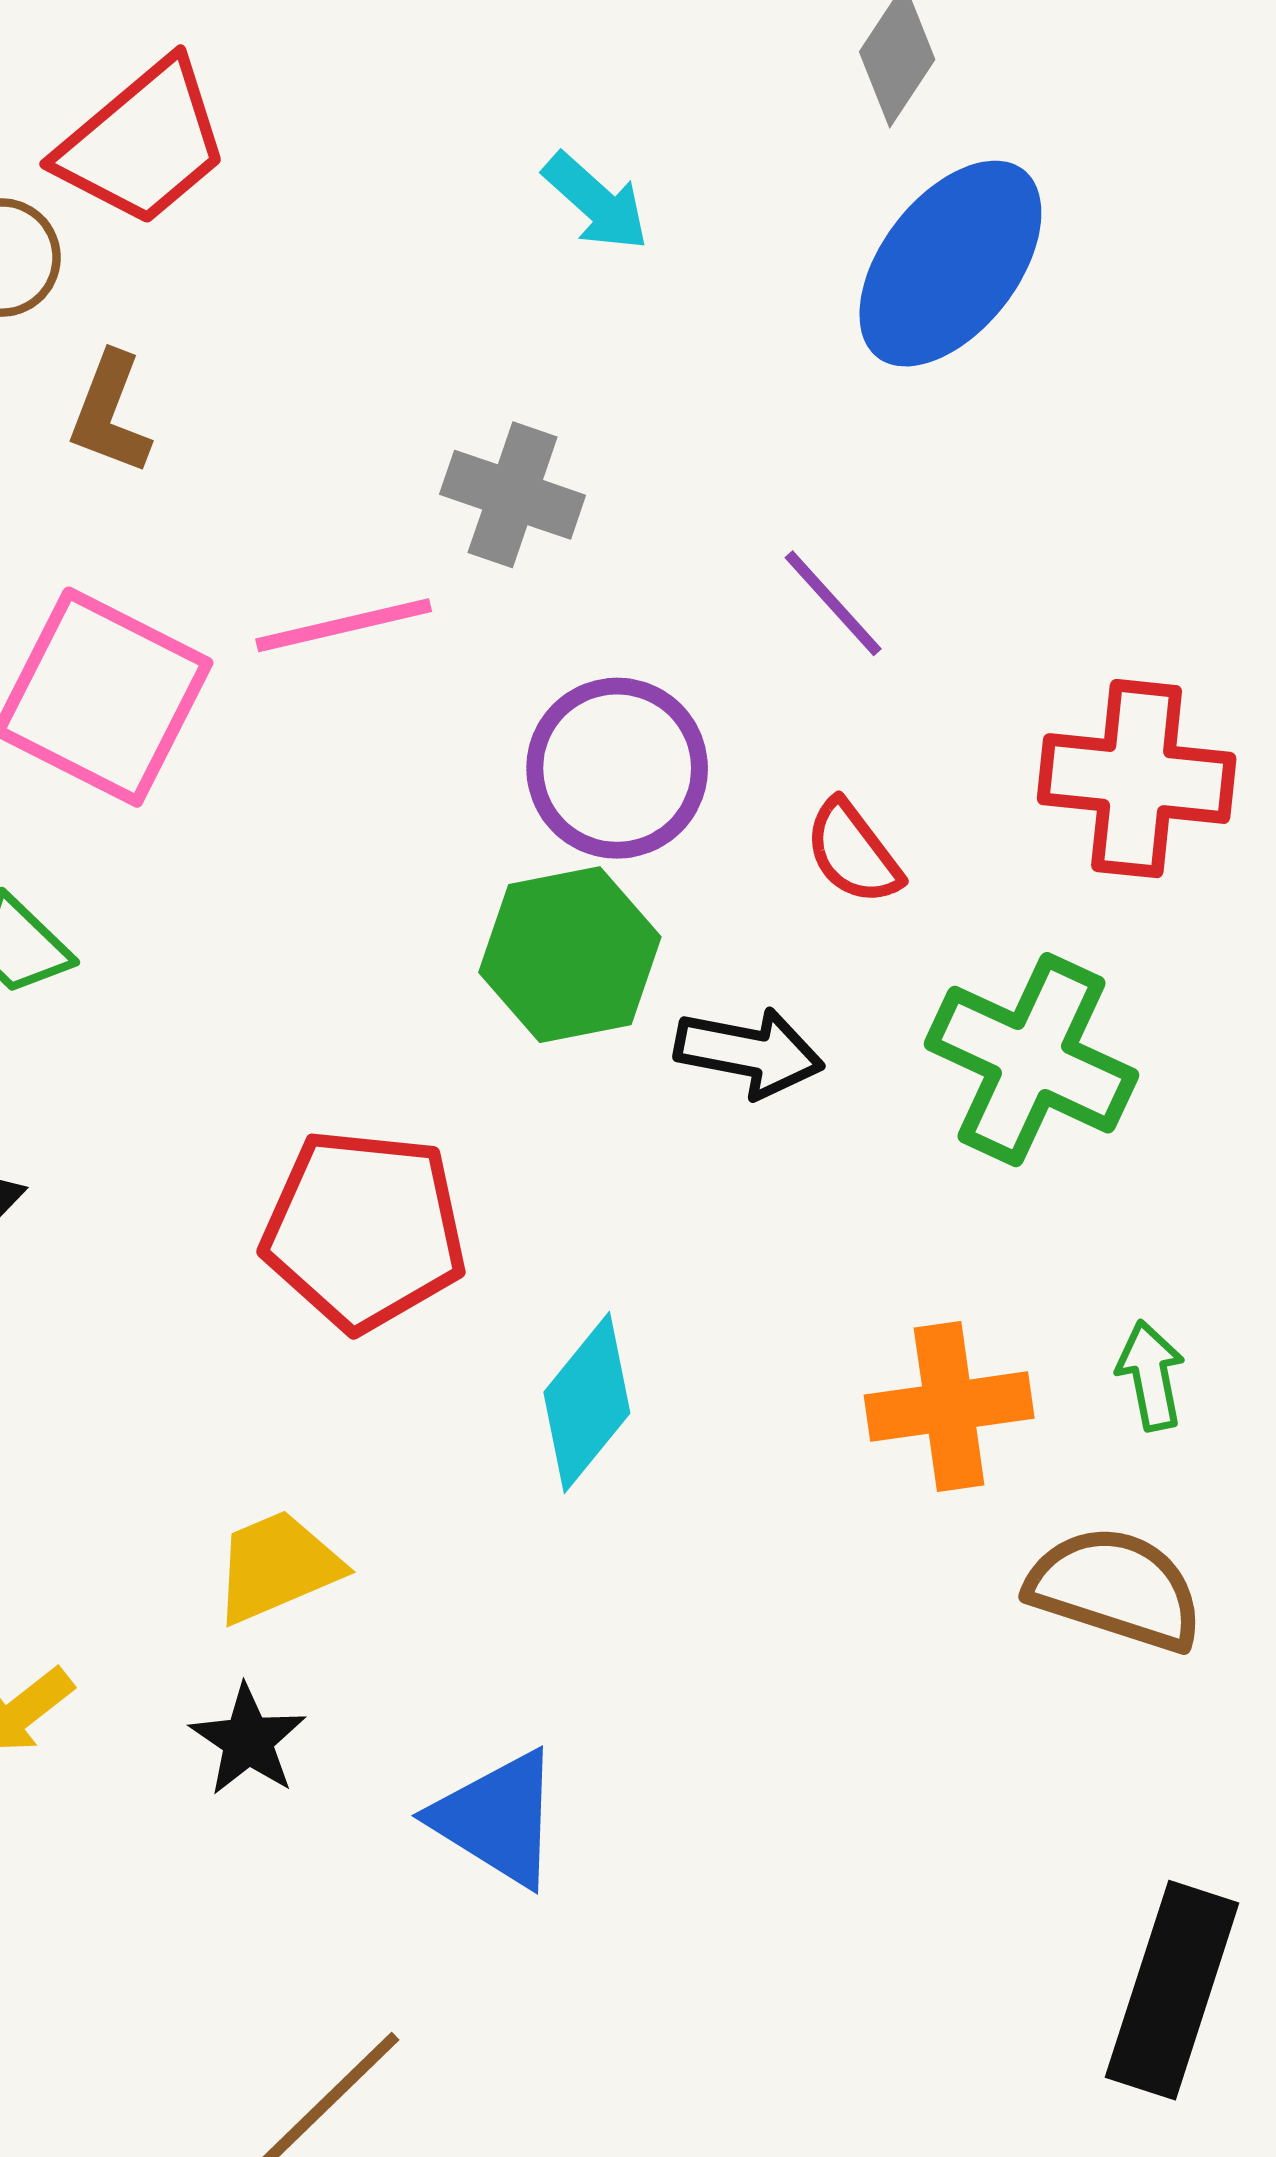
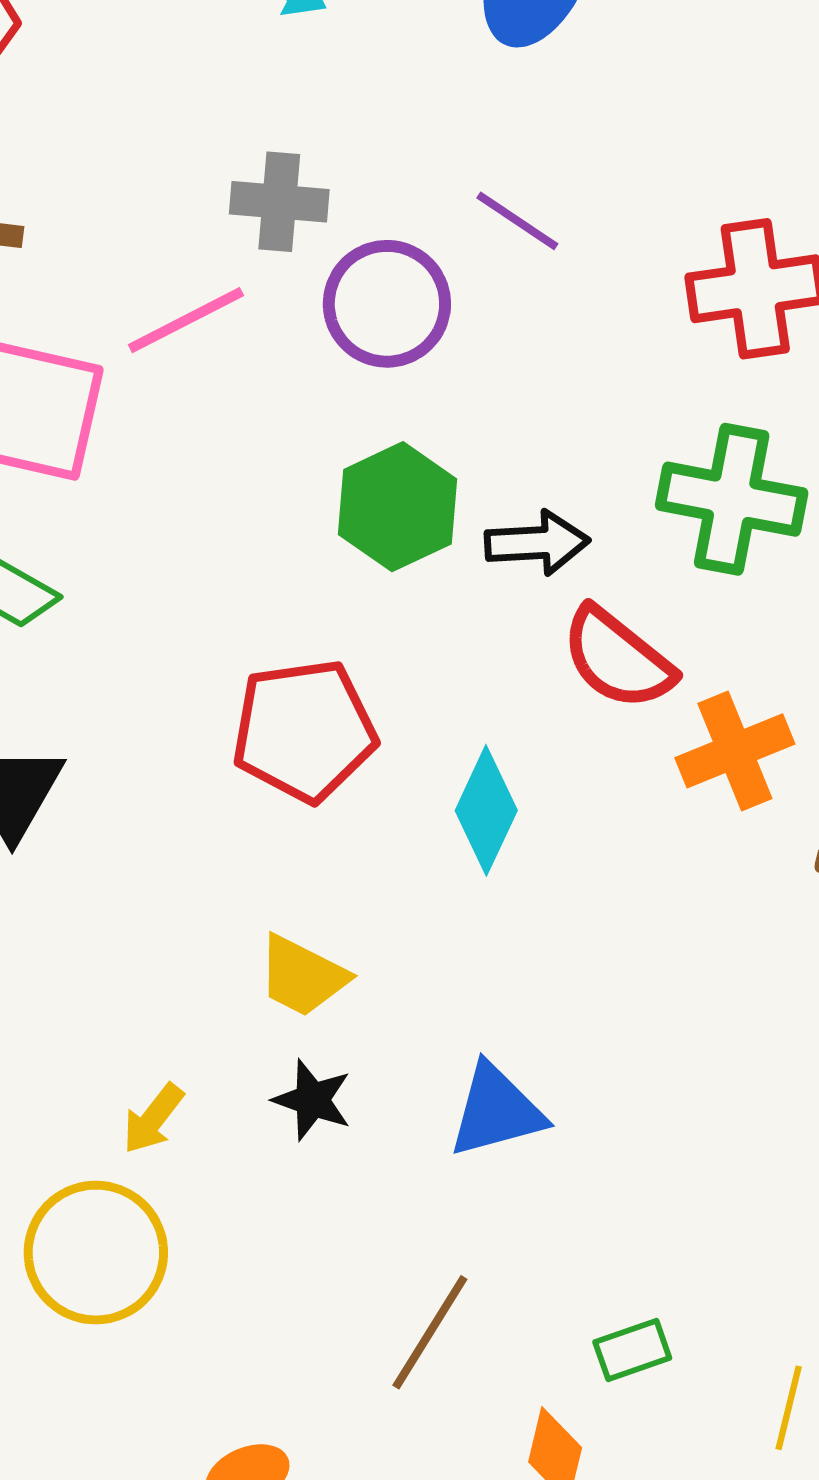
purple circle: (617, 768) -> (387, 304), moved
red semicircle: (853, 852) -> (618, 658), moved, size x1.5
yellow trapezoid: (277, 1566) -> (302, 976), turned -116
blue triangle: (497, 1819) -> (496, 1111), turned -33

